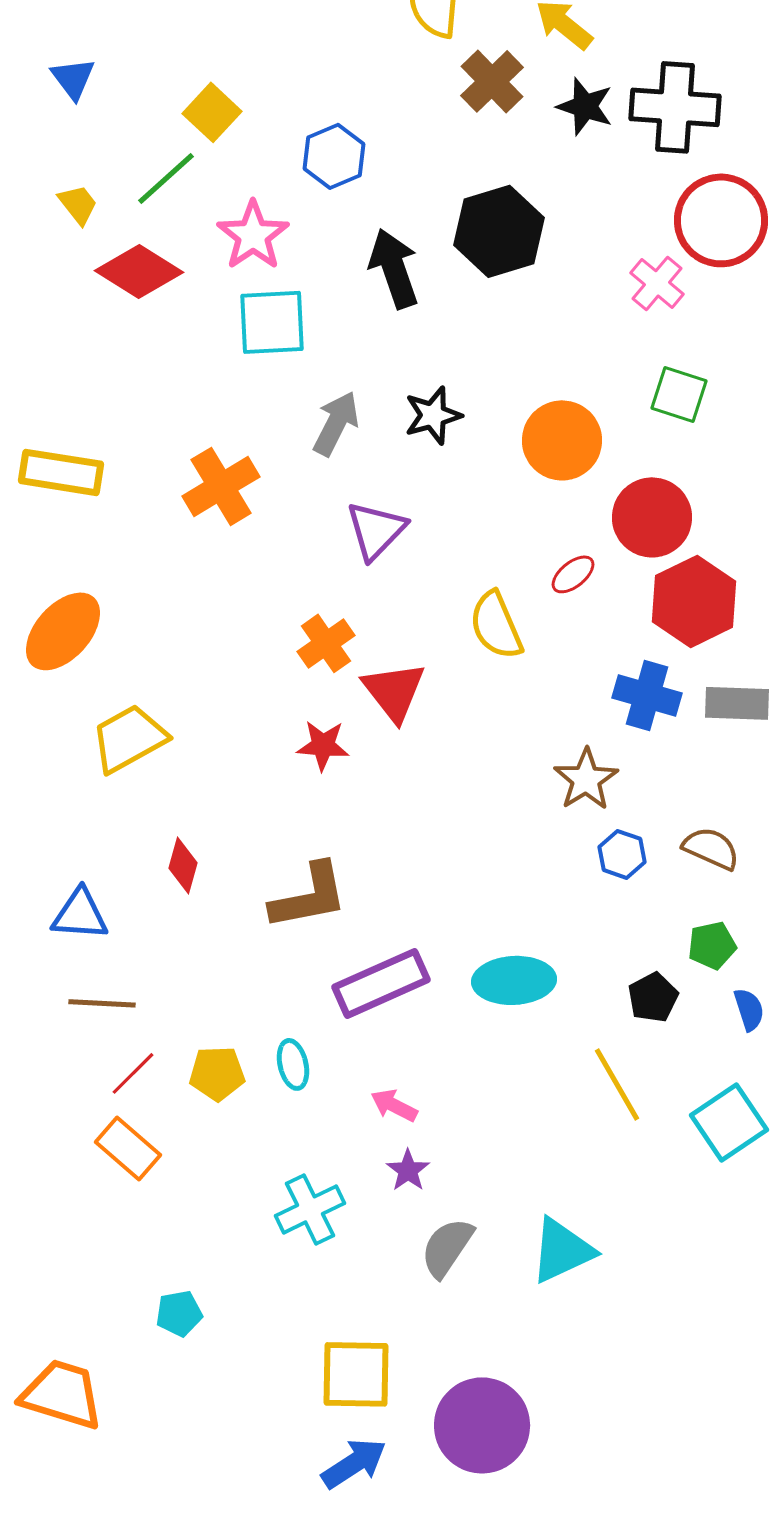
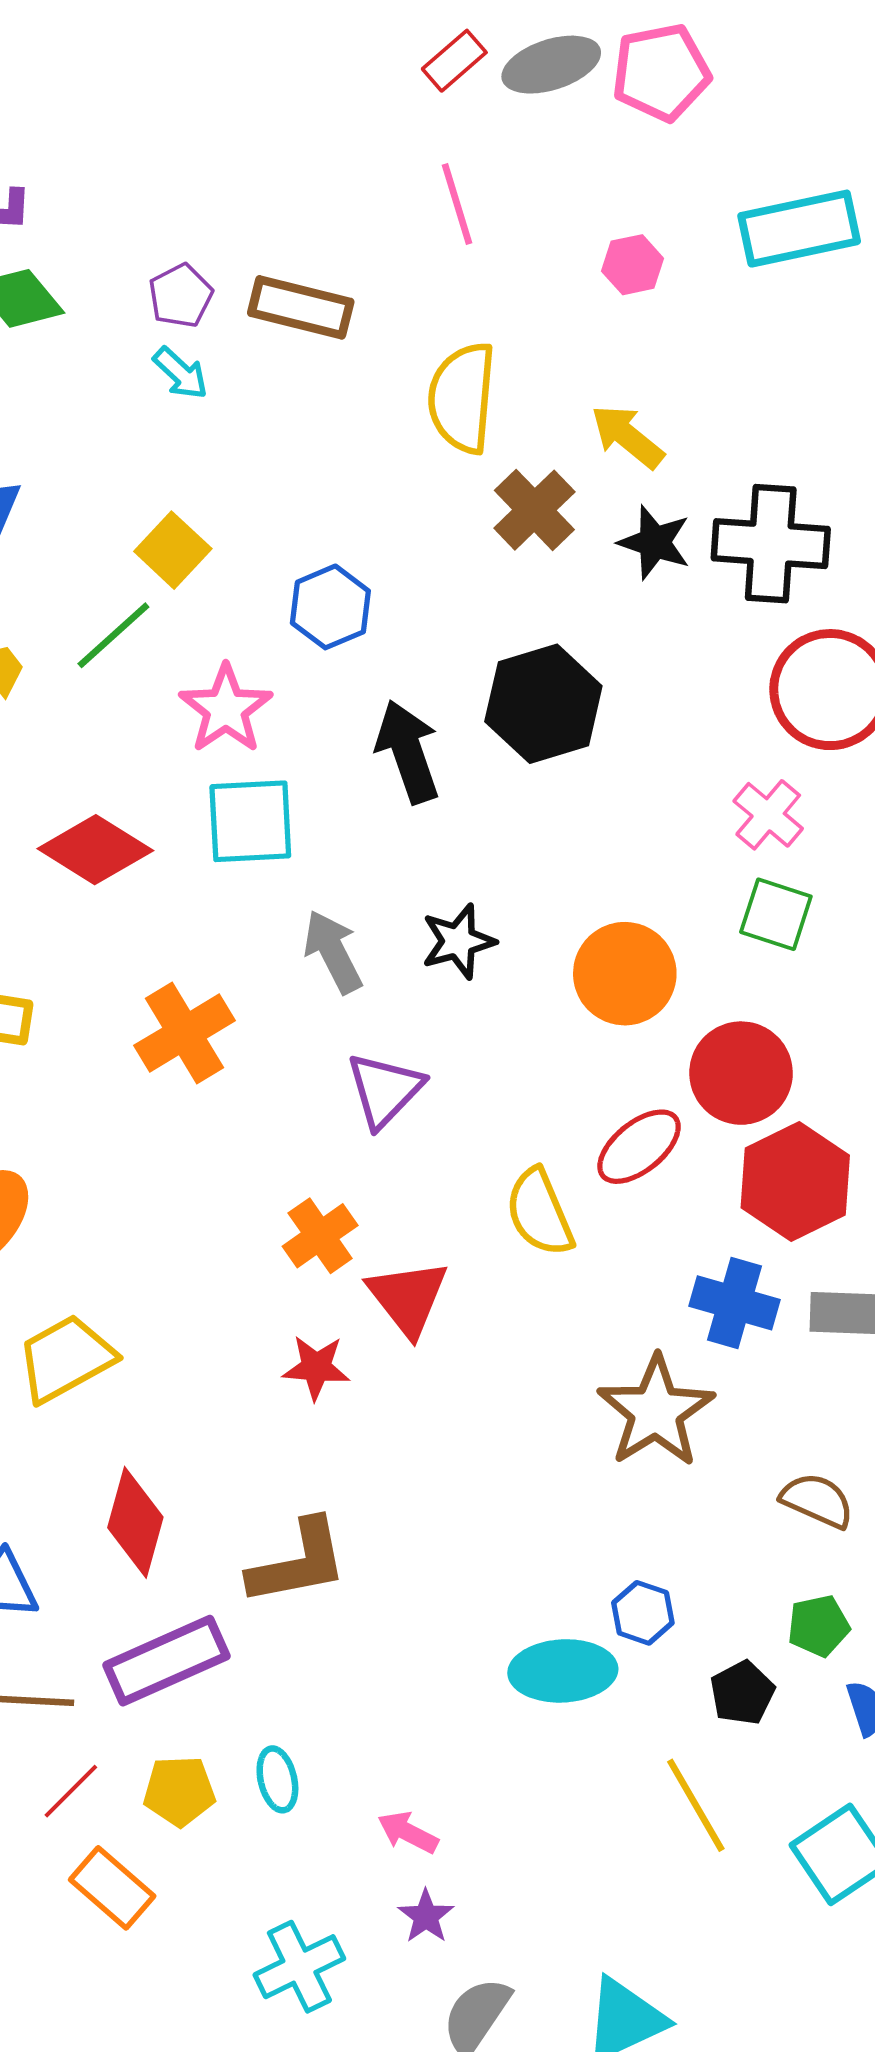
red diamond: (139, 271) -> (95, 850), moved
pink cross: (657, 283) -> (768, 815), moved
gray arrow: (336, 423) -> (333, 952), turned -54
red ellipse: (573, 574) -> (639, 1147), size x1.5
brown star: (586, 779) -> (656, 1411), size x1.4
blue hexagon: (622, 854) -> (643, 1613), moved
red diamond: (183, 865) -> (135, 1522), size x1.5
purple rectangle: (381, 983) -> (166, 1661), moved
orange rectangle: (128, 1148) -> (112, 1888), moved

